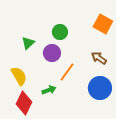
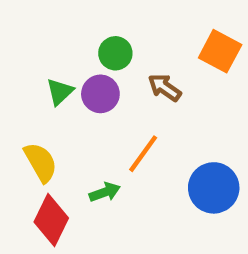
green circle: (60, 32) -> (115, 53), moved
purple circle: (52, 53) -> (100, 94), moved
brown arrow: (99, 58) -> (165, 87), moved

